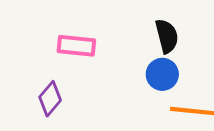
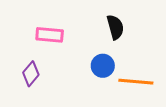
blue circle: (162, 74) -> (103, 66), moved

